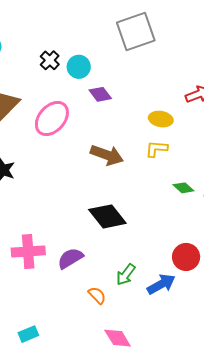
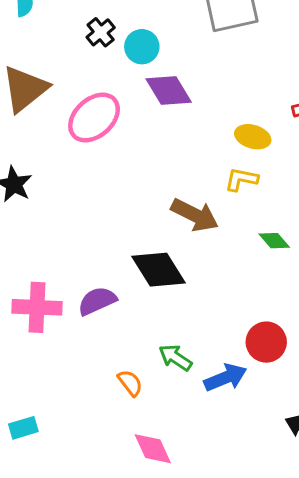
purple diamond: (100, 94) -> (169, 90), size x1.4
brown arrow: (107, 155) -> (195, 215), moved
purple semicircle: (70, 258) -> (97, 301), moved
green arrow: (126, 275) -> (175, 358), turned 80

